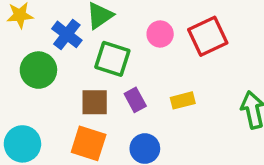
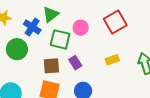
pink circle: (160, 34) -> (81, 28), moved
yellow rectangle: (183, 100) -> (112, 60), moved

